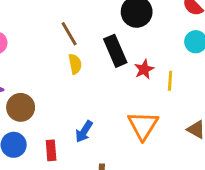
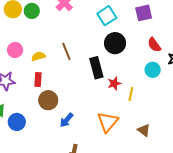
yellow semicircle: (75, 64) -> (38, 56), moved, turned -104
brown circle: (21, 107) -> (48, 100), moved
red rectangle: (51, 150) -> (38, 80), moved

